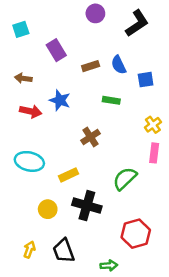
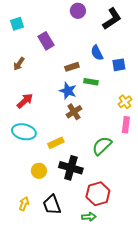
brown rectangle: (91, 66) -> (72, 67), moved
brown arrow: (23, 78) -> (19, 64), turned -64
blue star: (60, 100) -> (68, 91), moved
red arrow: (31, 111) -> (25, 101), moved, turned -54
red hexagon: (136, 234) -> (98, 194), moved

